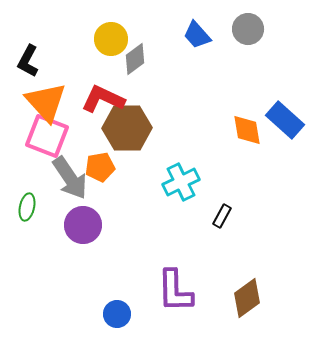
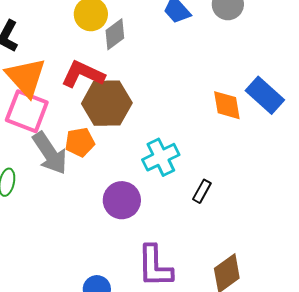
purple circle: (83, 225) -> (122, 200), moved

